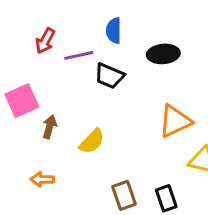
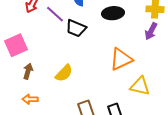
purple line: (79, 55) -> (55, 14), turned 54
brown arrow: (50, 127) -> (28, 71), moved

